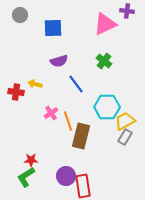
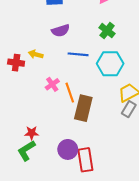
blue line: (76, 84) -> (78, 54), turned -48
cyan hexagon: (107, 107) -> (110, 64), moved

